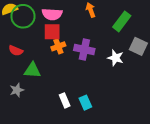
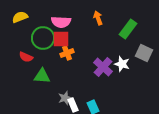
green circle: (23, 16) -> (43, 38), moved
purple cross: (84, 50) -> (103, 67), moved, turned 30
gray star: (17, 90) -> (65, 98), moved

